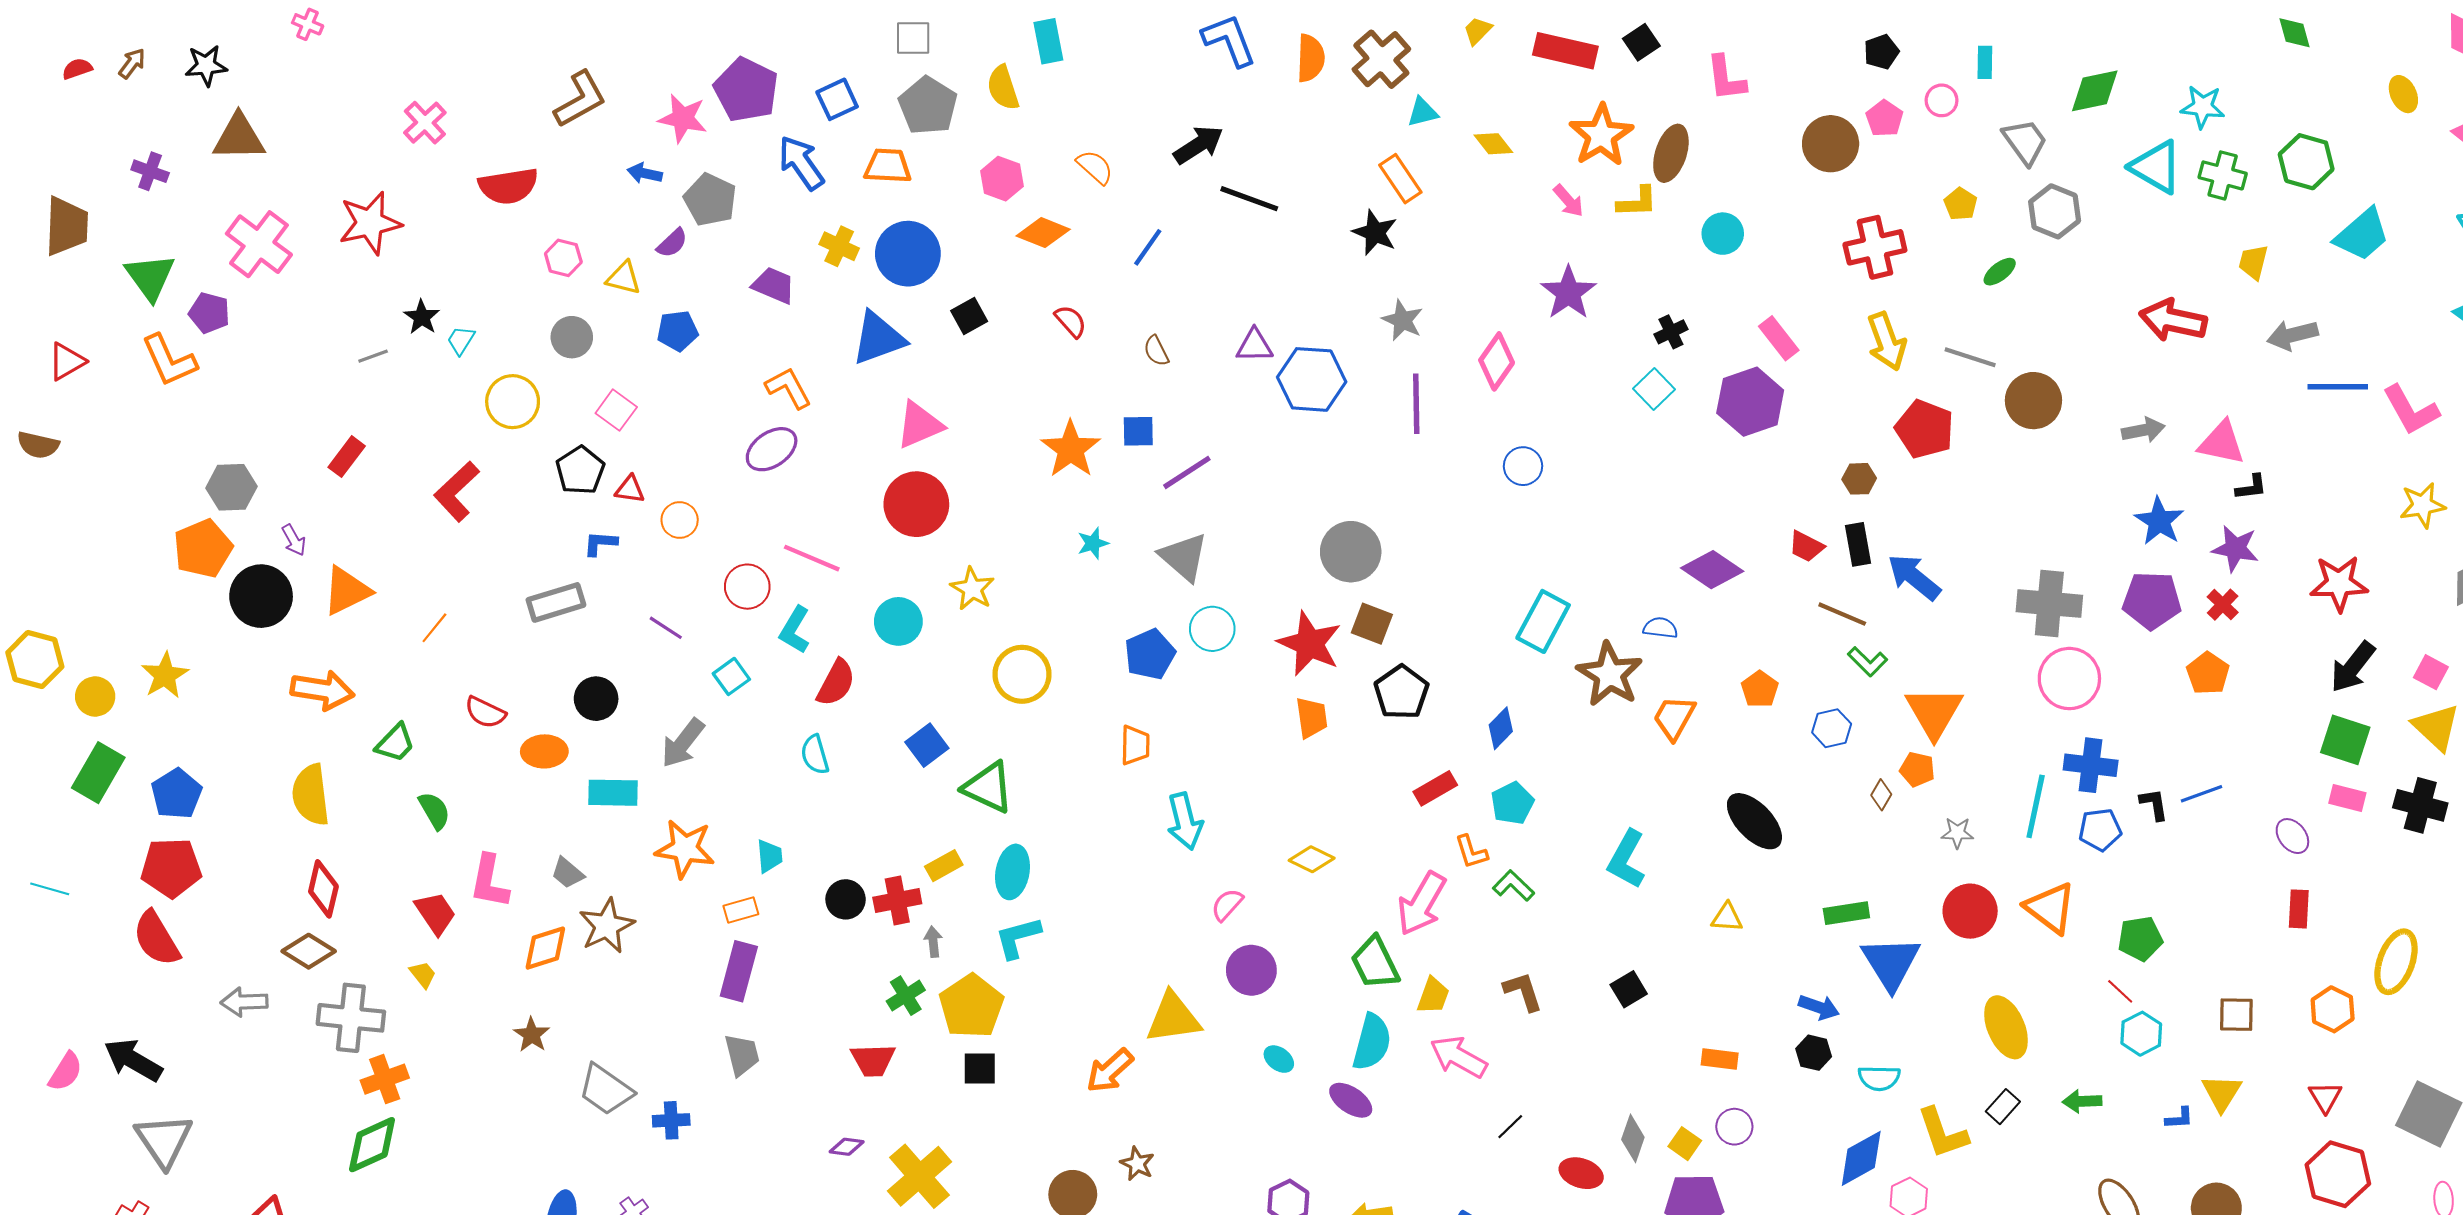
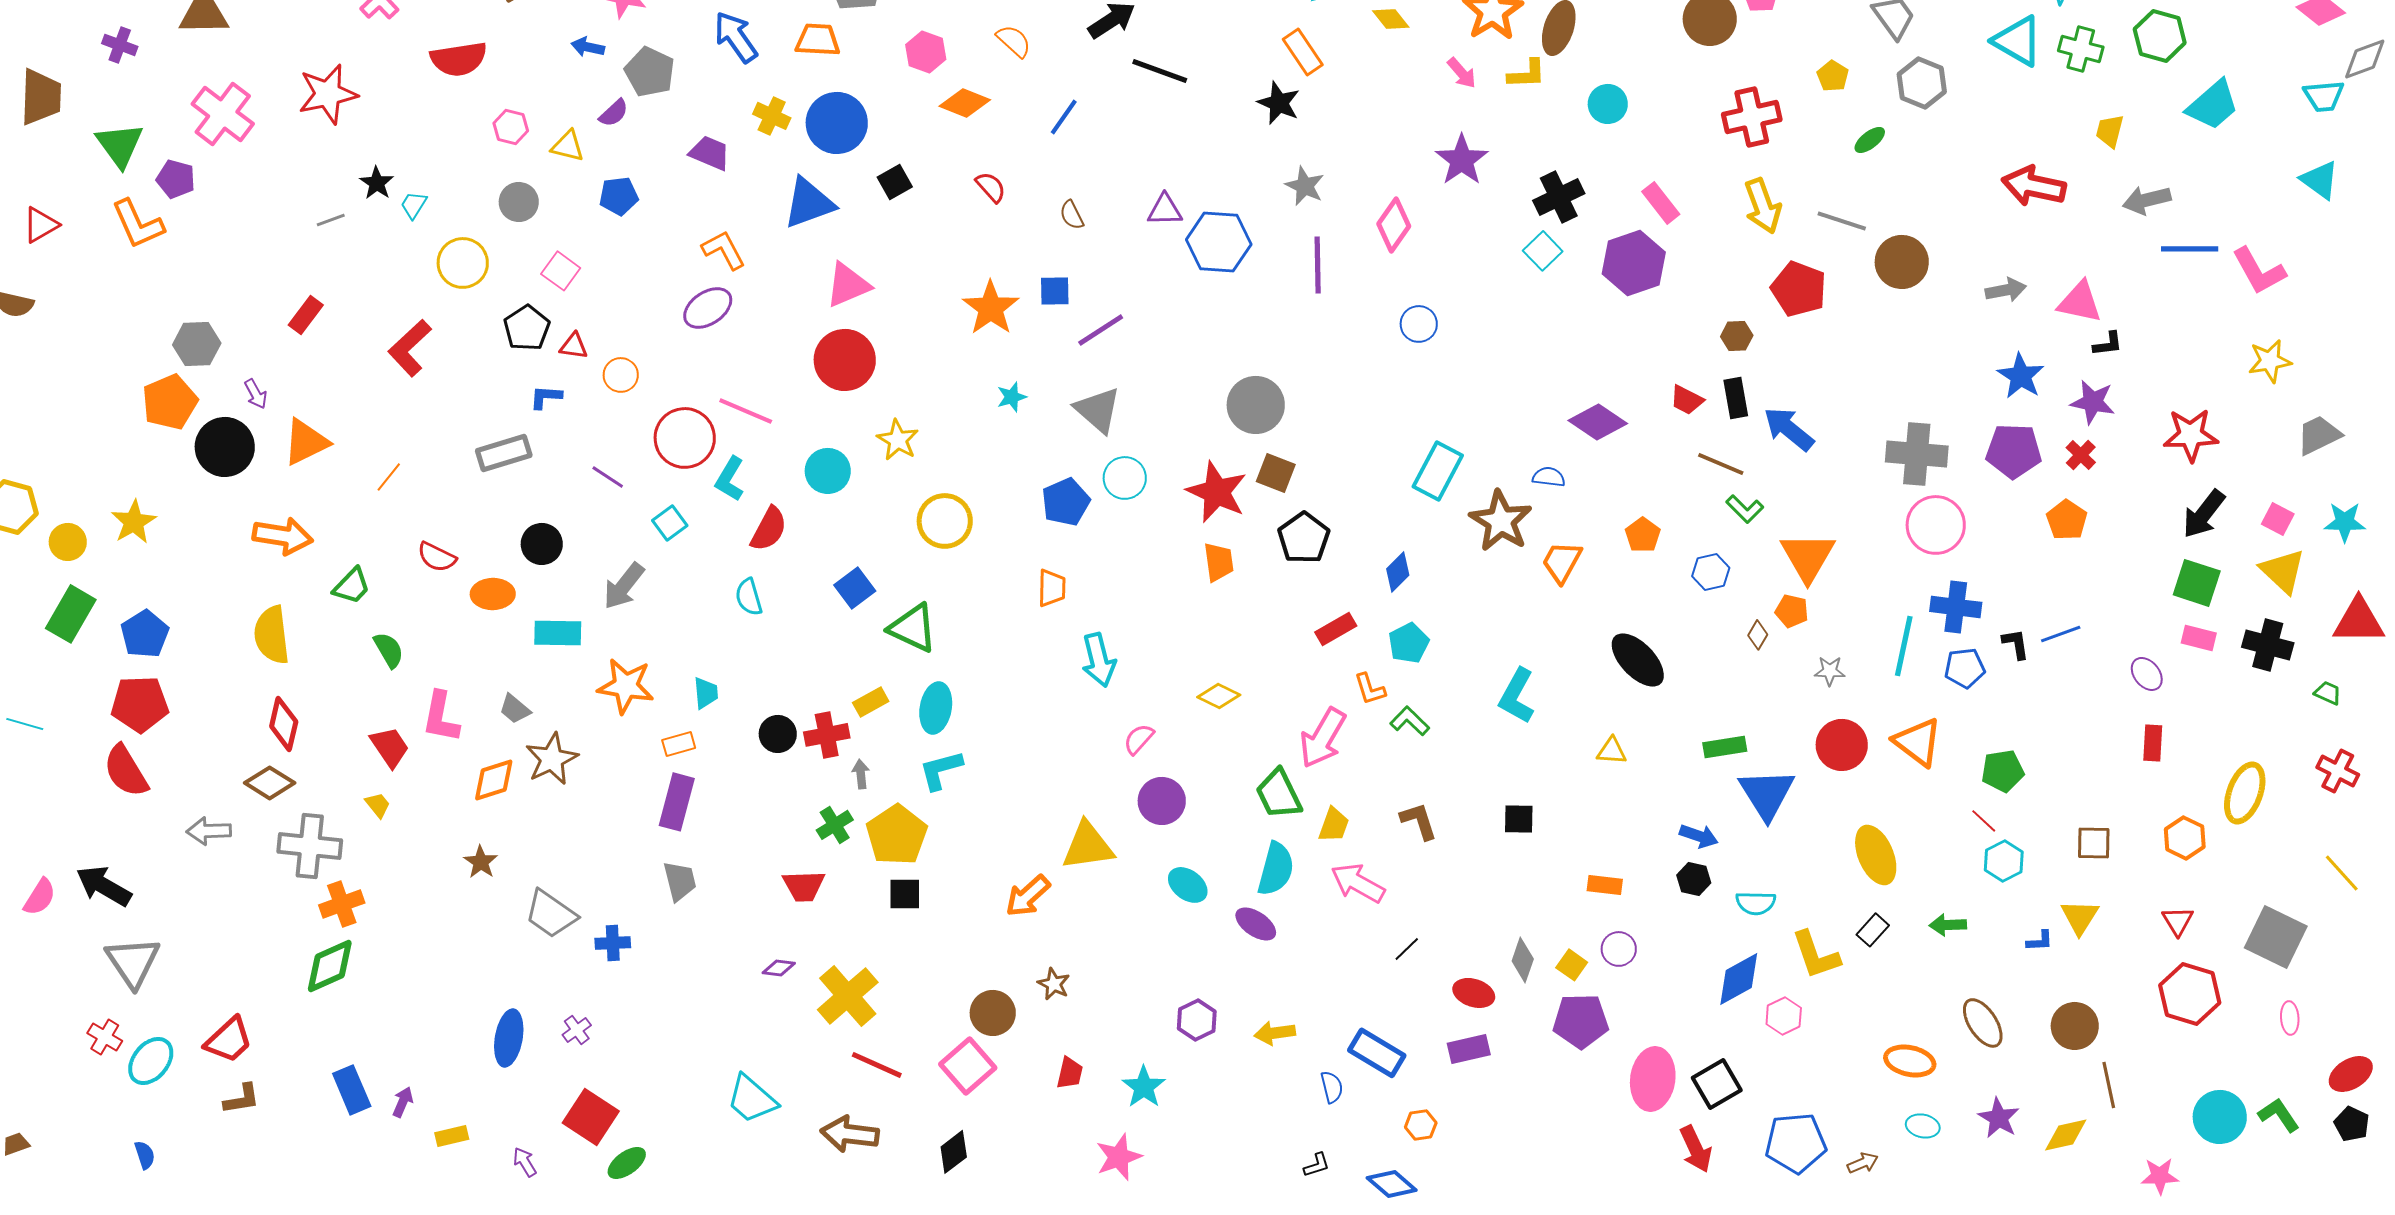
black cross: (1671, 332) -> (1559, 197), size x1.6
red circle: (747, 587) -> (685, 438), size x1.4
black square: (1629, 989) -> (1519, 819), turned 32
cyan ellipse: (1279, 1059) -> (1188, 885), size x1.4

